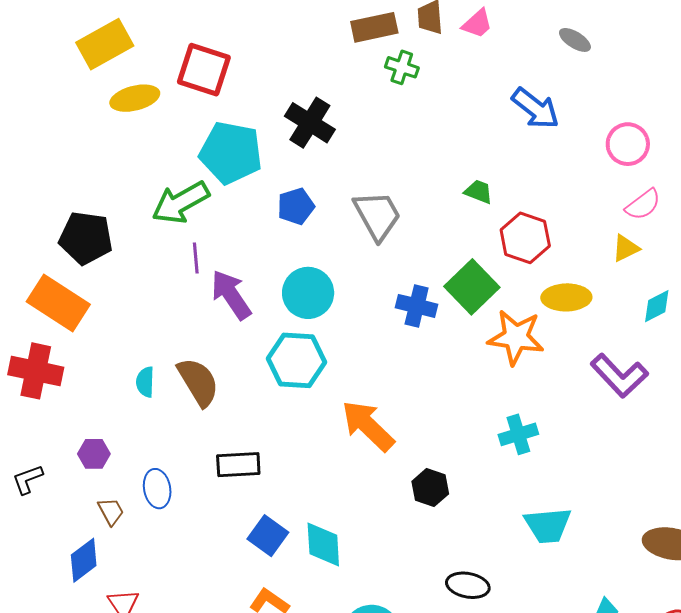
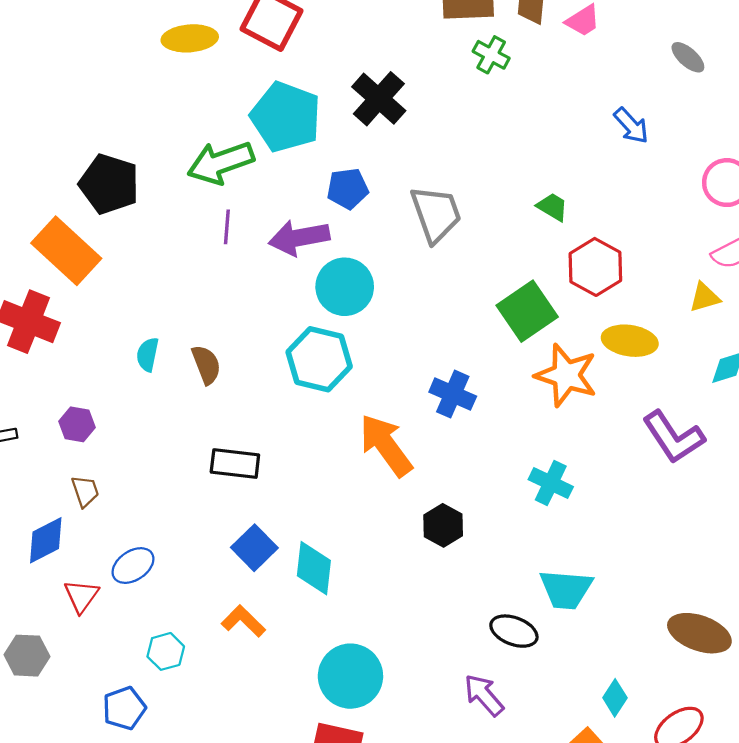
blue arrow: (535, 108) -> (631, 126), size x0.7
purple arrow: (231, 295) -> (299, 238), moved, turned -76
blue cross: (417, 306) -> (453, 394), moved
brown semicircle: (198, 382) -> (206, 365), size x0.7
cyan cross: (518, 434) -> (551, 483), turned 33
blue ellipse: (157, 489) -> (133, 566), moved, turned 57
black ellipse: (468, 585) -> (514, 631), moved

